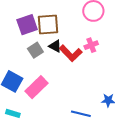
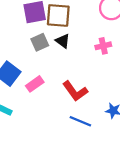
red L-shape: (71, 53) -> (75, 91), moved
pink rectangle: (36, 87) -> (35, 84), size x0.7

